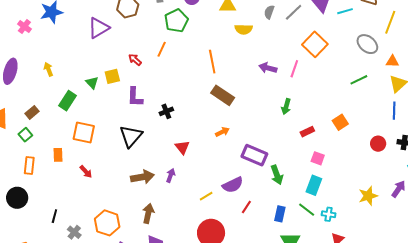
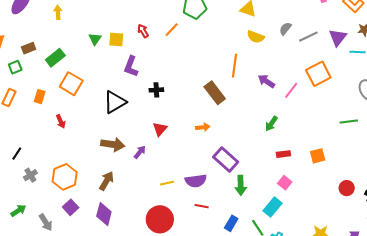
orange line: (212, 62) -> (235, 66), moved
green rectangle: (68, 101) -> (55, 58), moved
red line: (246, 207) -> (202, 206), turned 48

